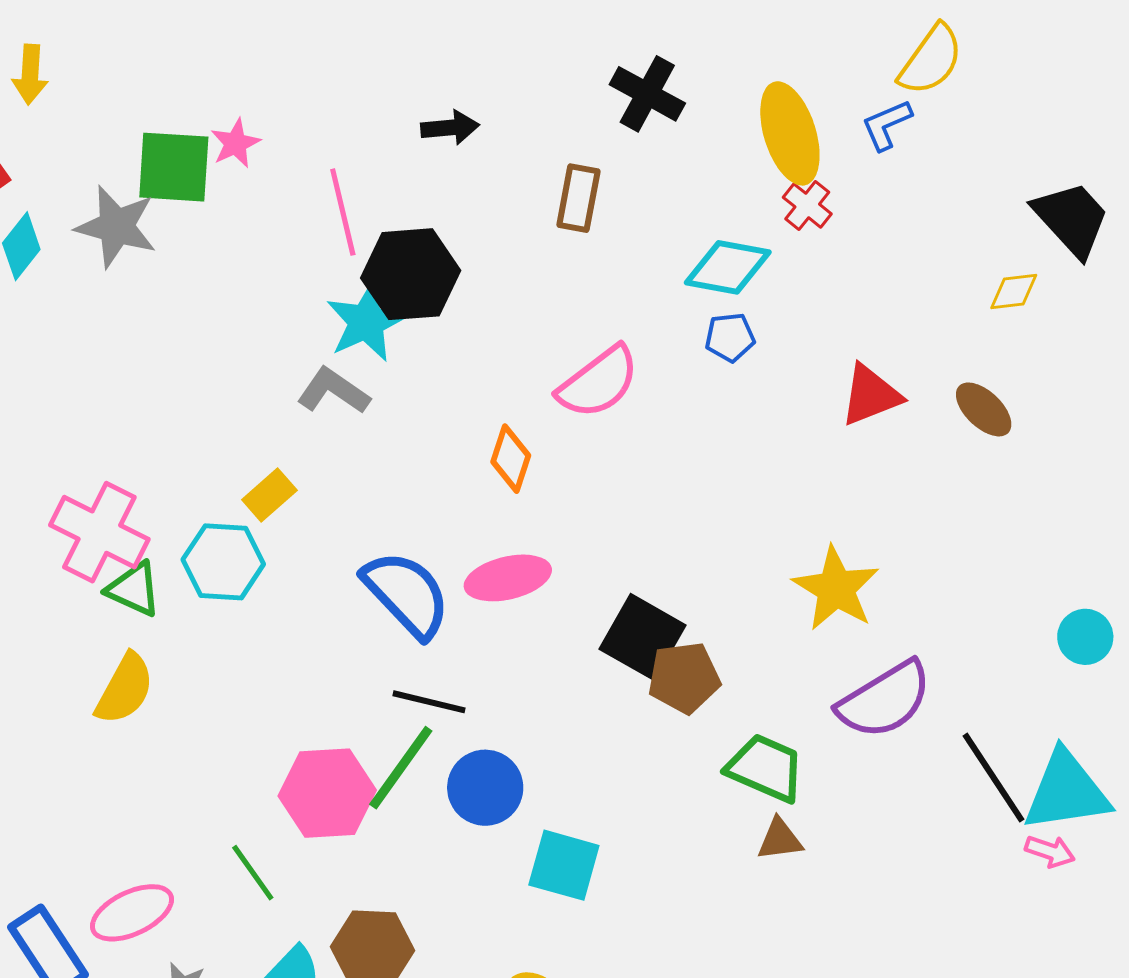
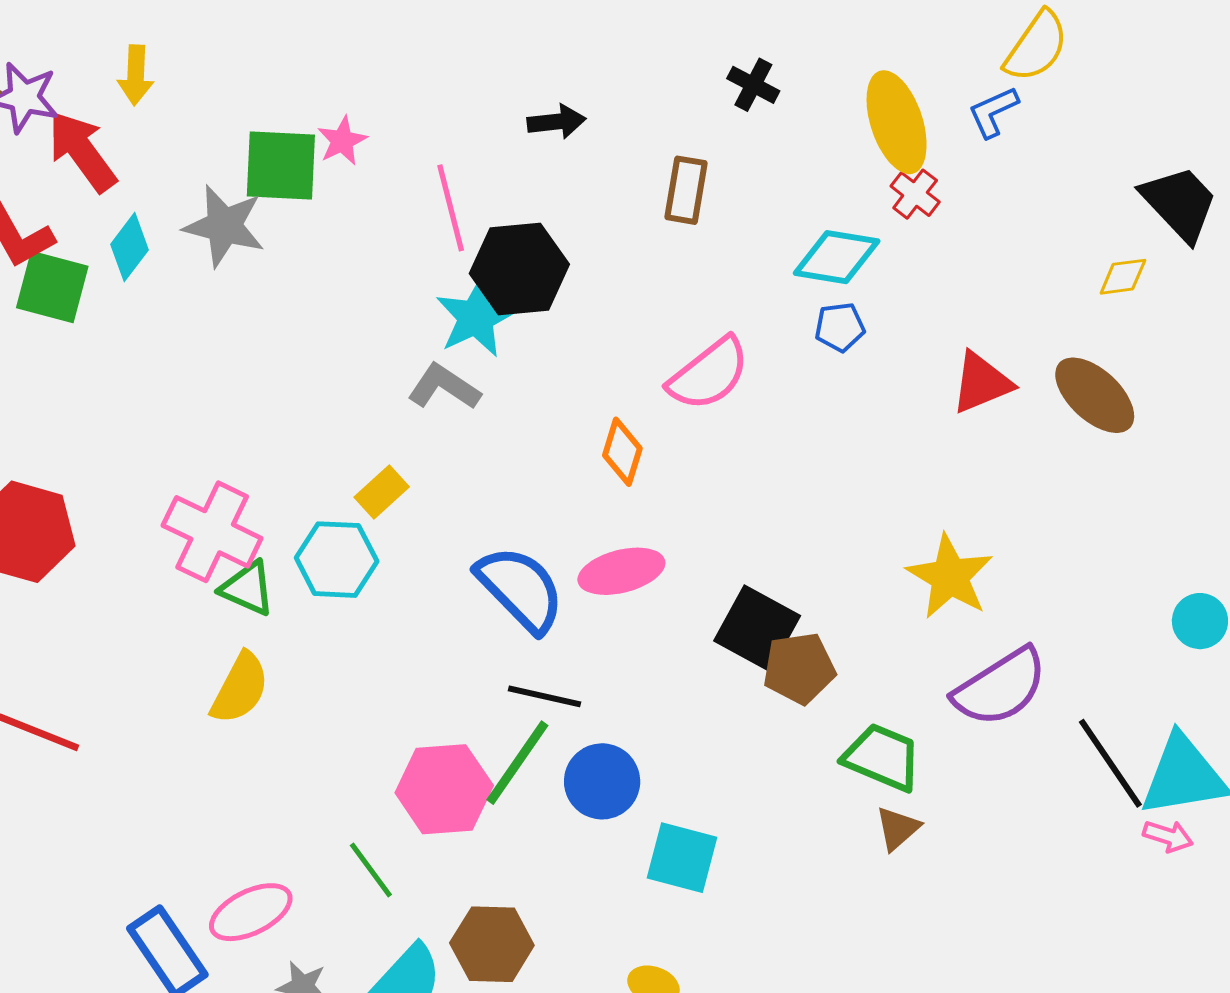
black cross: (647, 94) -> (753, 85), size x0.7
brown ellipse: (984, 409) -> (1095, 395), size x1.4
brown triangle: (780, 839) -> (898, 828), turned -33

